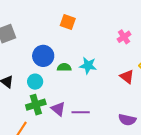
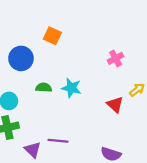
blue circle: (43, 56) -> (21, 58), moved
purple triangle: (58, 109) -> (33, 150), moved

